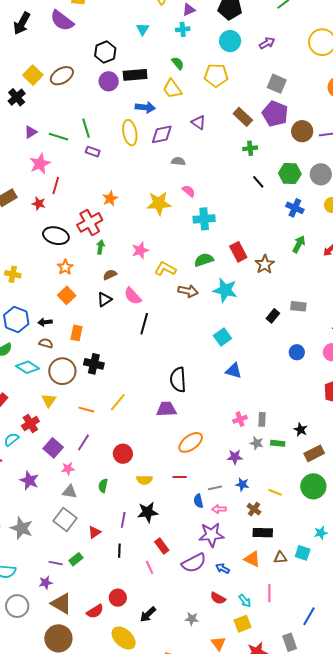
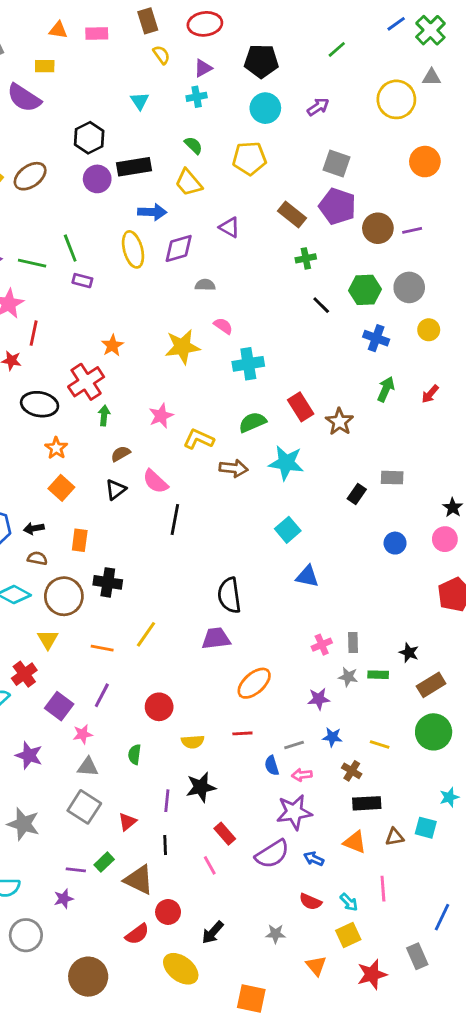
brown triangle: (61, 603) -> (139, 880), moved

